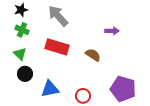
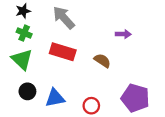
green triangle: (20, 54) -> (22, 59), size x1.5
black circle: (25, 74) -> (27, 91), moved

